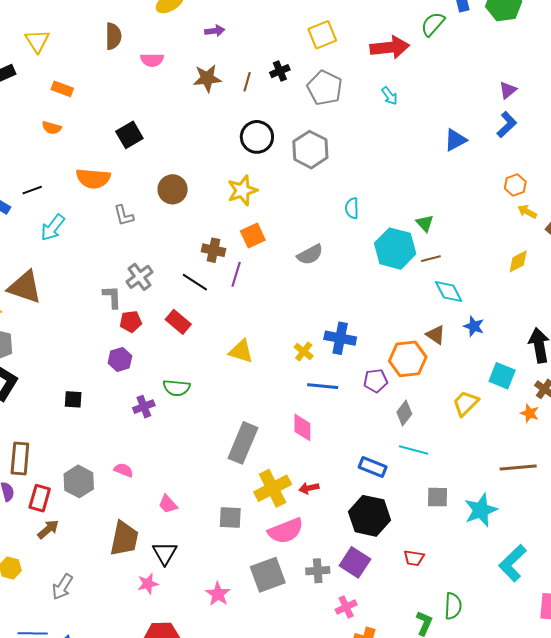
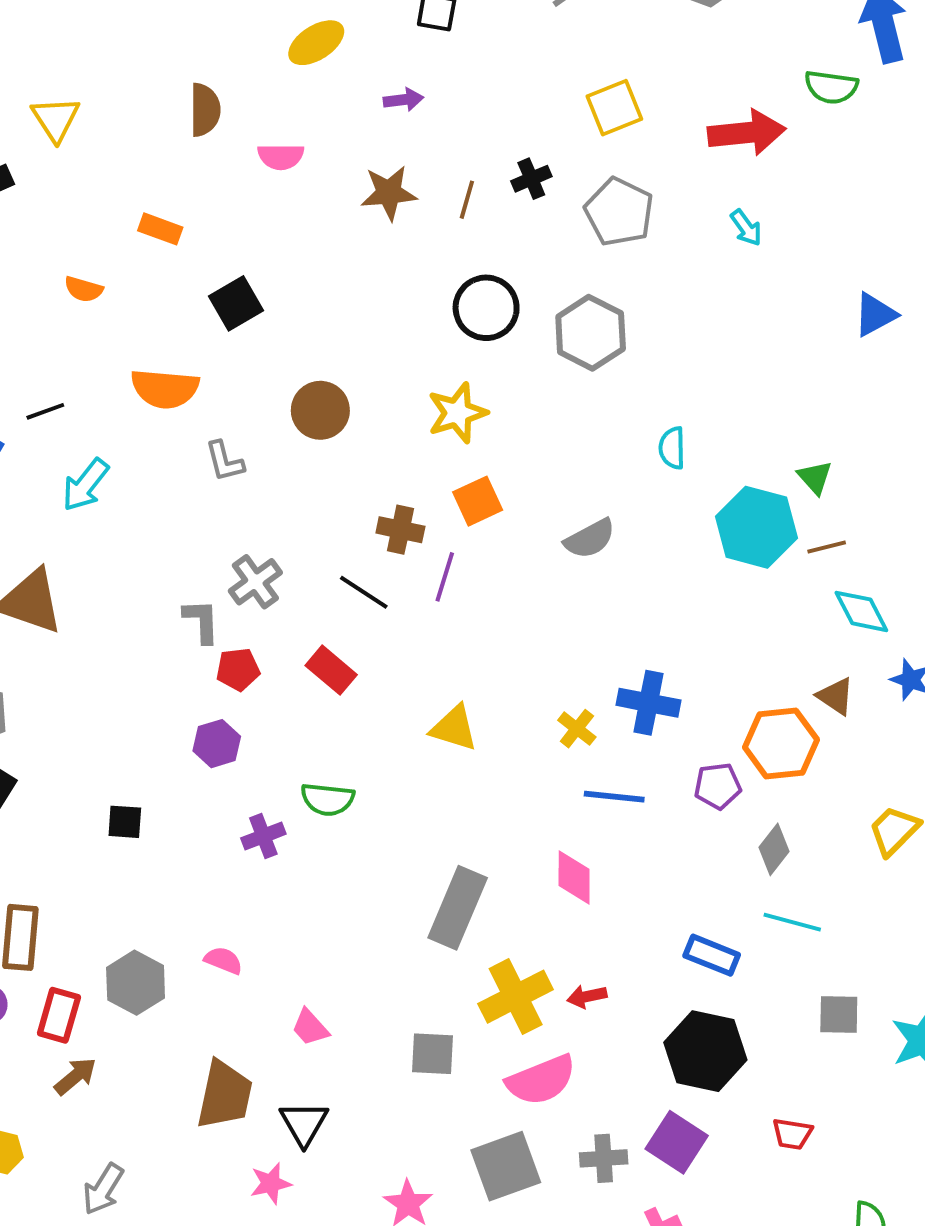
green semicircle: (433, 24) -> (831, 87), turned -124
orange rectangle: (62, 89) -> (160, 229), moved

